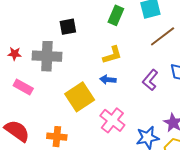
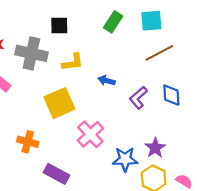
yellow L-shape: (112, 55) -> (73, 62), moved
blue arrow: (108, 80) -> (107, 81), moved

